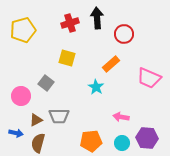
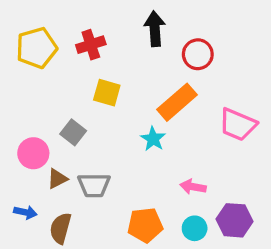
red cross: (70, 23) -> (91, 45), moved
orange rectangle: (111, 64) -> (177, 102), size x1.4
brown triangle: (36, 120) -> (57, 179), moved

